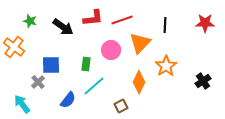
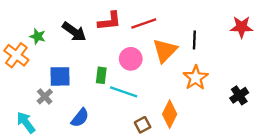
green star: (30, 21) -> (38, 36), moved
black line: (165, 25) -> (194, 40), moved
orange diamond: (139, 82) -> (170, 114), moved
cyan line: (94, 86) -> (124, 92), moved, turned 60

